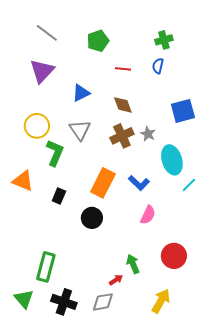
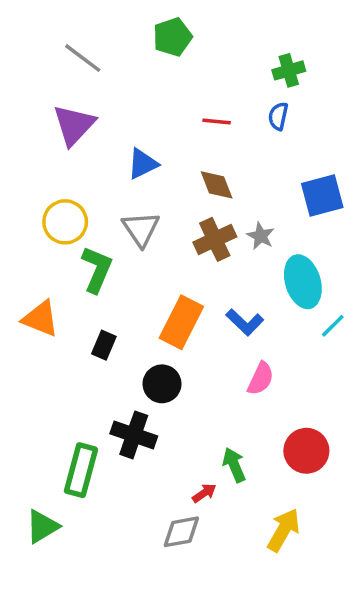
green pentagon: (98, 41) -> (173, 37), moved
green triangle: (24, 299) -> (42, 526), turned 40
black cross: (64, 302) -> (134, 435), moved

